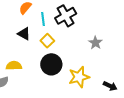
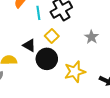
black triangle: (24, 34) -> (29, 45), moved
yellow square: (47, 41) -> (52, 36), moved

